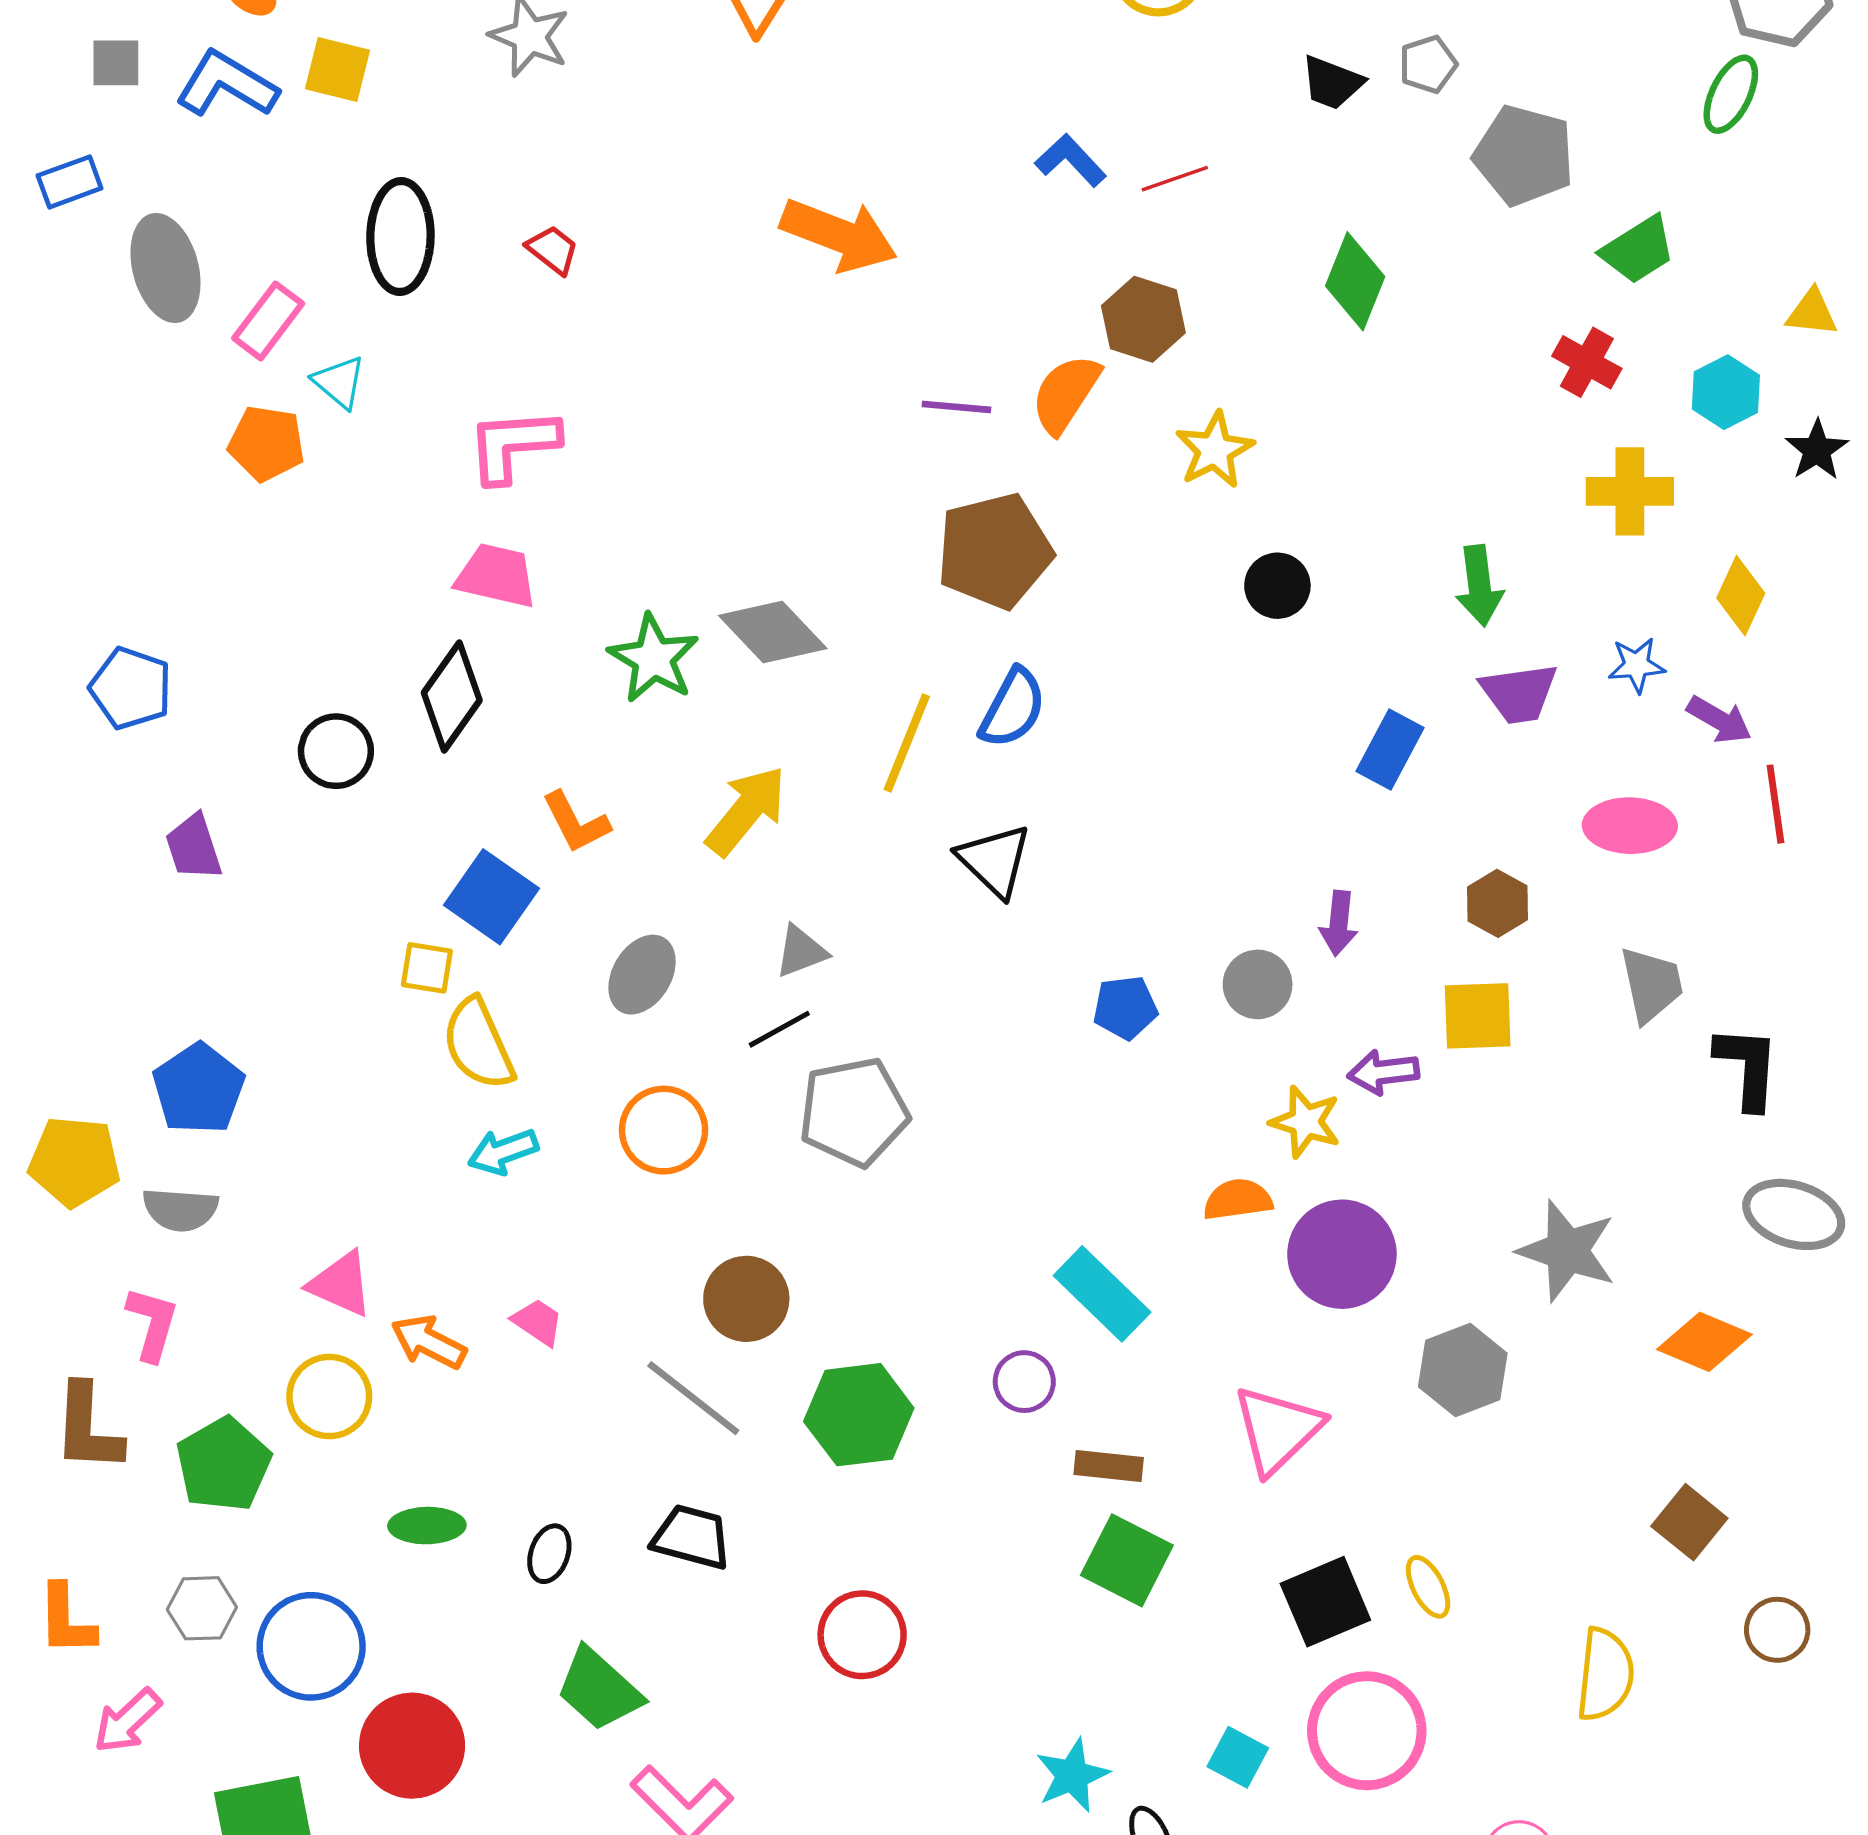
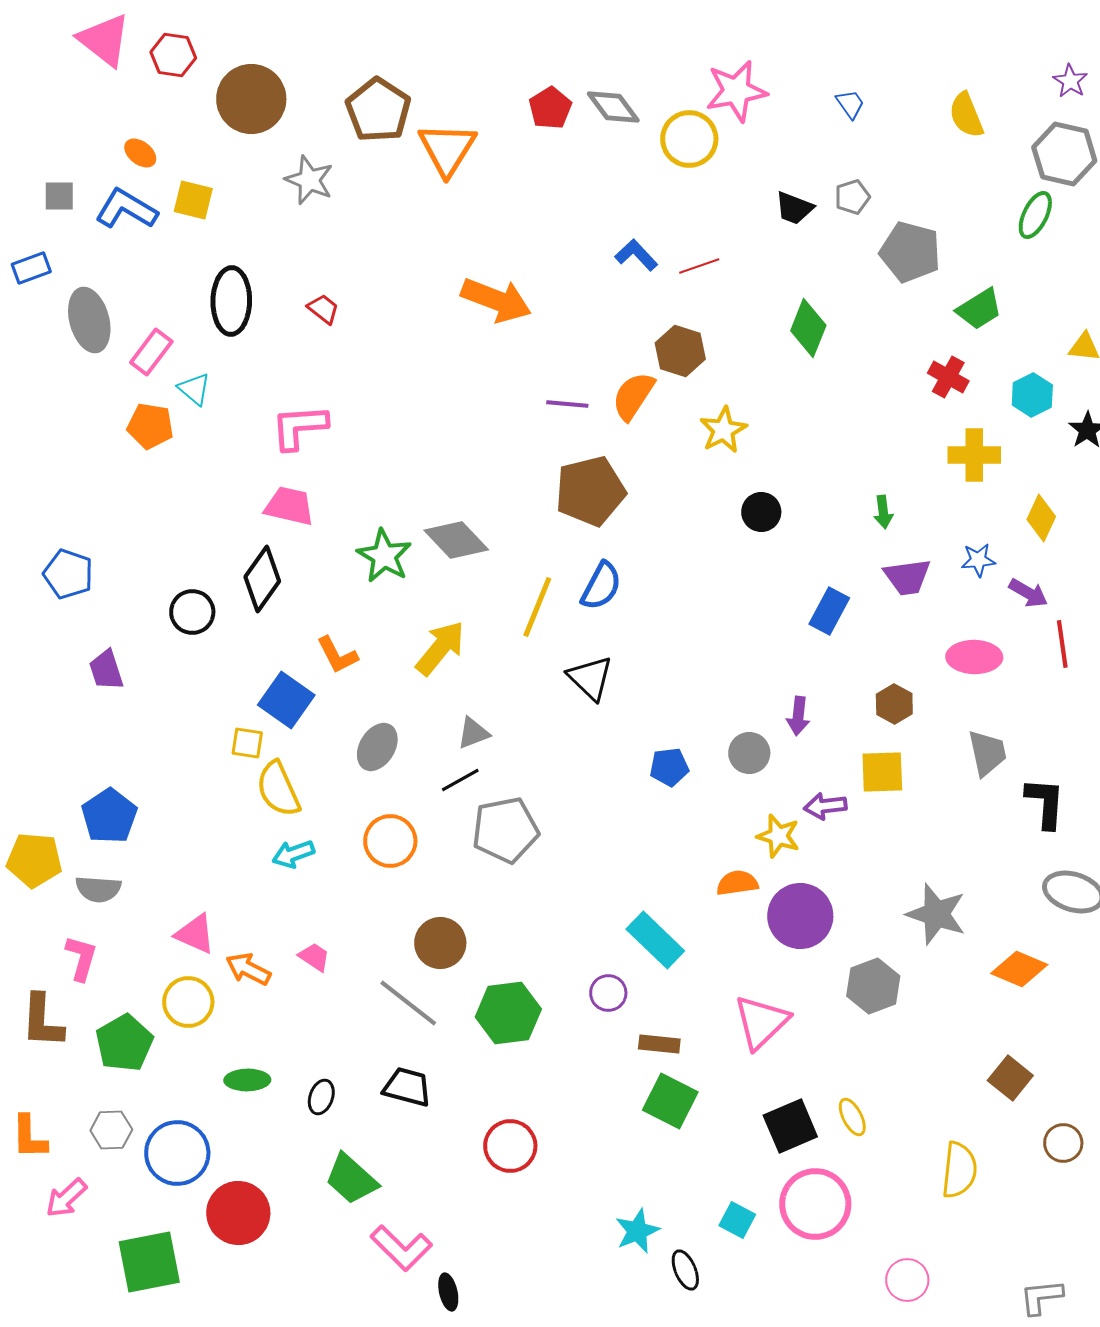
green arrow: (1479, 586) -> (883, 512), size x0.7

